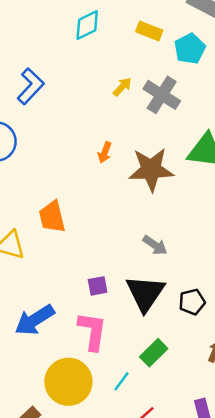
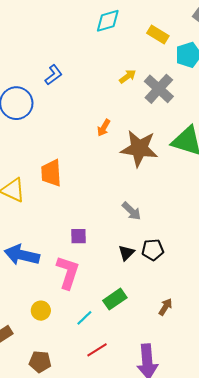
blue L-shape: (31, 86) -> (54, 75), moved, size x0.7
black triangle: (145, 293) -> (126, 253), moved, size x0.5
black pentagon: (192, 302) -> (153, 250), moved
blue arrow: (35, 320) -> (22, 255), turned 36
yellow circle: (68, 382) -> (41, 311), size x0.5

